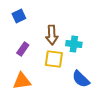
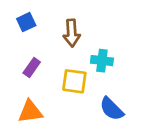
brown arrow: (52, 35) -> (72, 33), moved

